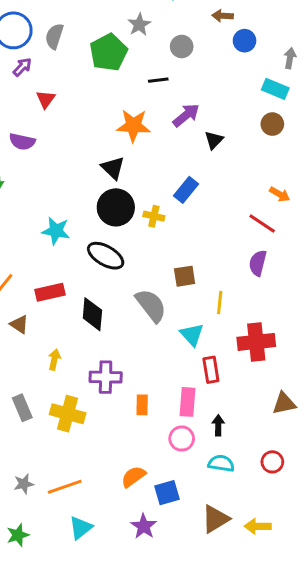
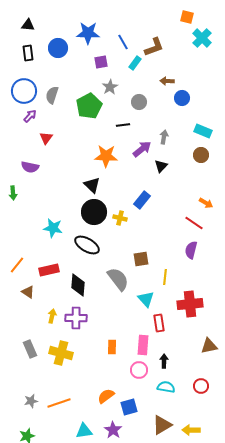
gray arrow: (290, 58) -> (164, 137), moved
purple cross: (106, 377) -> (76, 318), moved
cyan triangle: (81, 528) -> (84, 431), moved, turned 30

